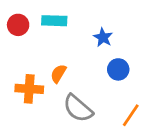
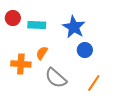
cyan rectangle: (54, 21) -> (37, 25), moved
blue star: (103, 37) -> (74, 27), size x1.6

